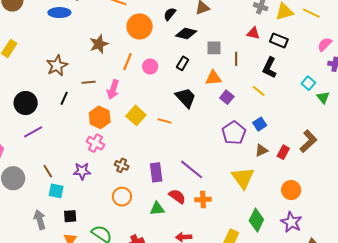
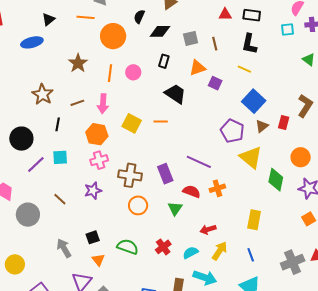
cyan square: (308, 83) -> (288, 30), moved, turned -32
blue square: (260, 124) -> (254, 101), size x1.6
purple pentagon: (234, 133) -> (232, 131), moved
pink cross: (95, 143) -> (99, 160), turned -30
brown cross: (122, 165) -> (130, 175), size x1.6
cyan square: (56, 191) -> (60, 157), moved
green triangle: (157, 209) -> (175, 208), turned -35
green diamond: (256, 220) -> (276, 180), moved

